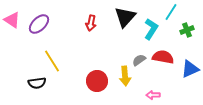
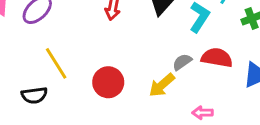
yellow arrow: (125, 76) -> (162, 85), turned 54
red circle: (97, 81) -> (108, 82), moved

